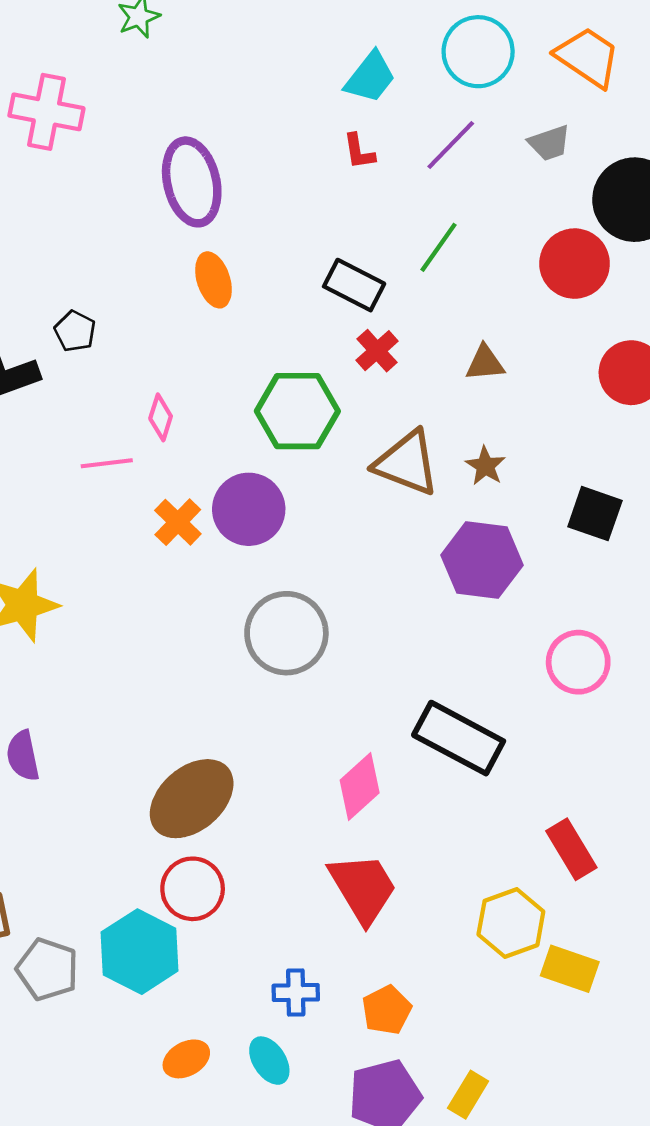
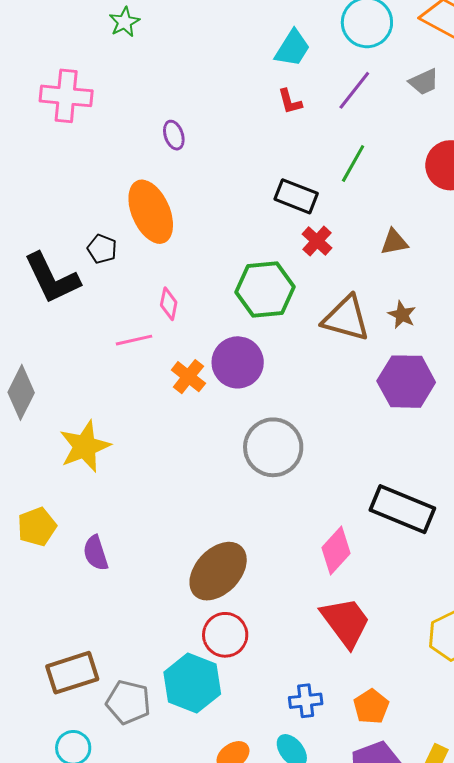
purple ellipse: (192, 182) -> (174, 135), size x0.5
orange ellipse: (213, 280) -> (151, 212), moved, size x1.6

